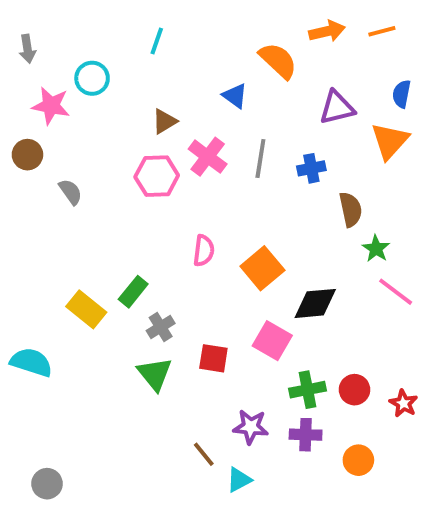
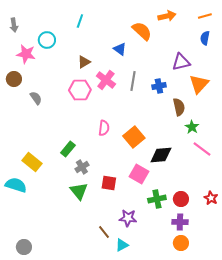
orange line: (382, 31) -> (205, 16), moved
blue semicircle: (402, 94) -> (205, 38), moved
purple triangle: (337, 108) -> (181, 62), moved
orange triangle: (390, 141) -> (199, 84), moved
yellow rectangle: (86, 309) -> (32, 162), moved
red star: (403, 403) -> (211, 198), moved
purple cross: (306, 435) -> (180, 222), moved
orange circle: (358, 460) -> (181, 243), moved

